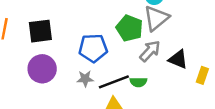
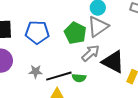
blue pentagon: (93, 48) -> (37, 32), moved
black triangle: (178, 59) -> (113, 62), size x1.4

